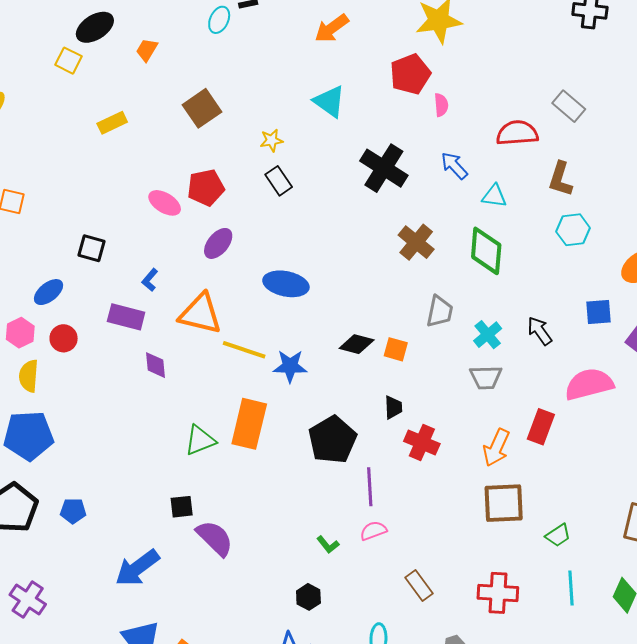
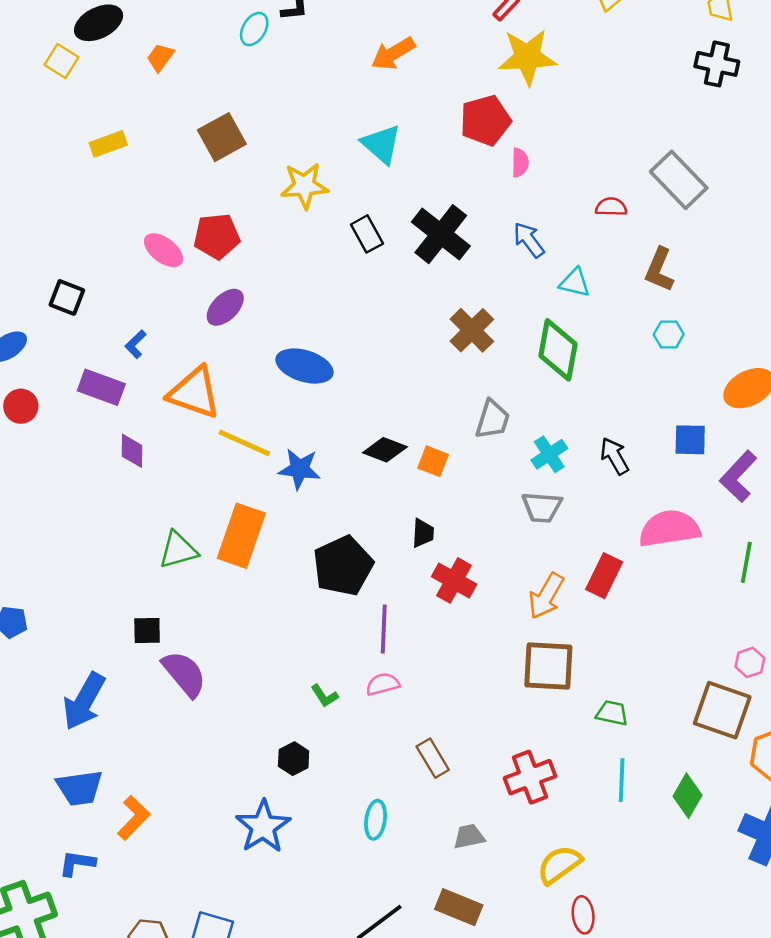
gray rectangle: (569, 106) -> (679, 180), size x1.4
red semicircle: (517, 133) -> (611, 207), size x0.6
yellow star: (272, 140) -> (304, 186), size x1.6
black rectangle: (279, 181) -> (367, 234), moved
cyan hexagon: (573, 230) -> (669, 334), size x0.7
green trapezoid: (558, 535) -> (612, 713), turned -140
blue arrow: (137, 568) -> (84, 701), turned -30
red cross: (498, 593) -> (530, 777), turned -30

